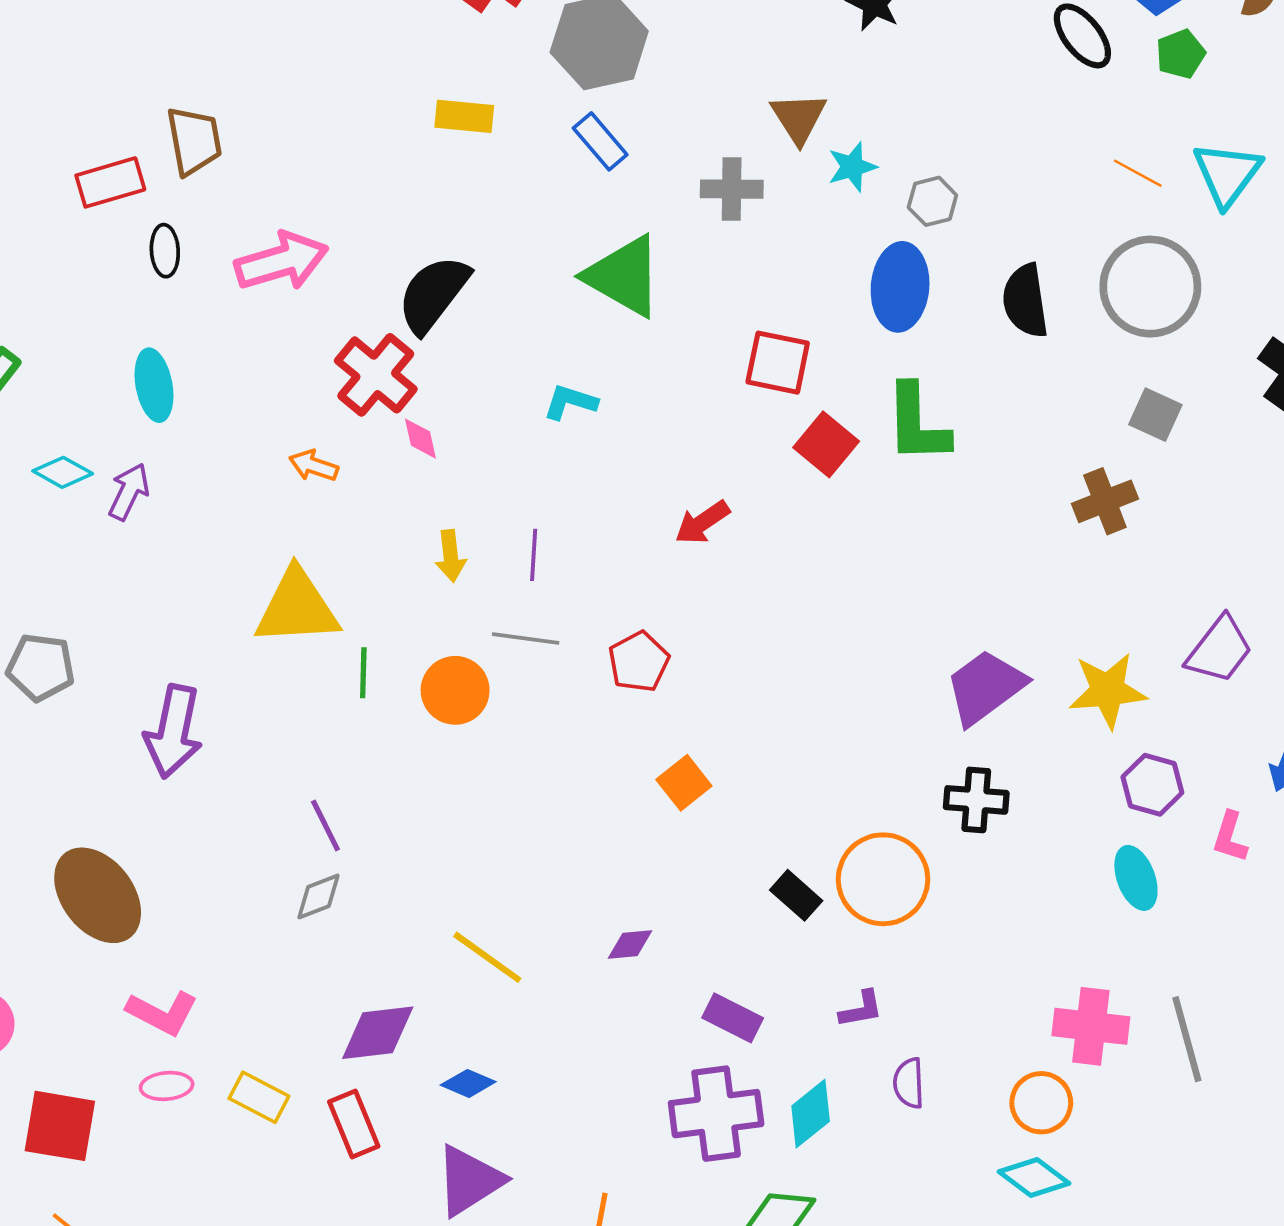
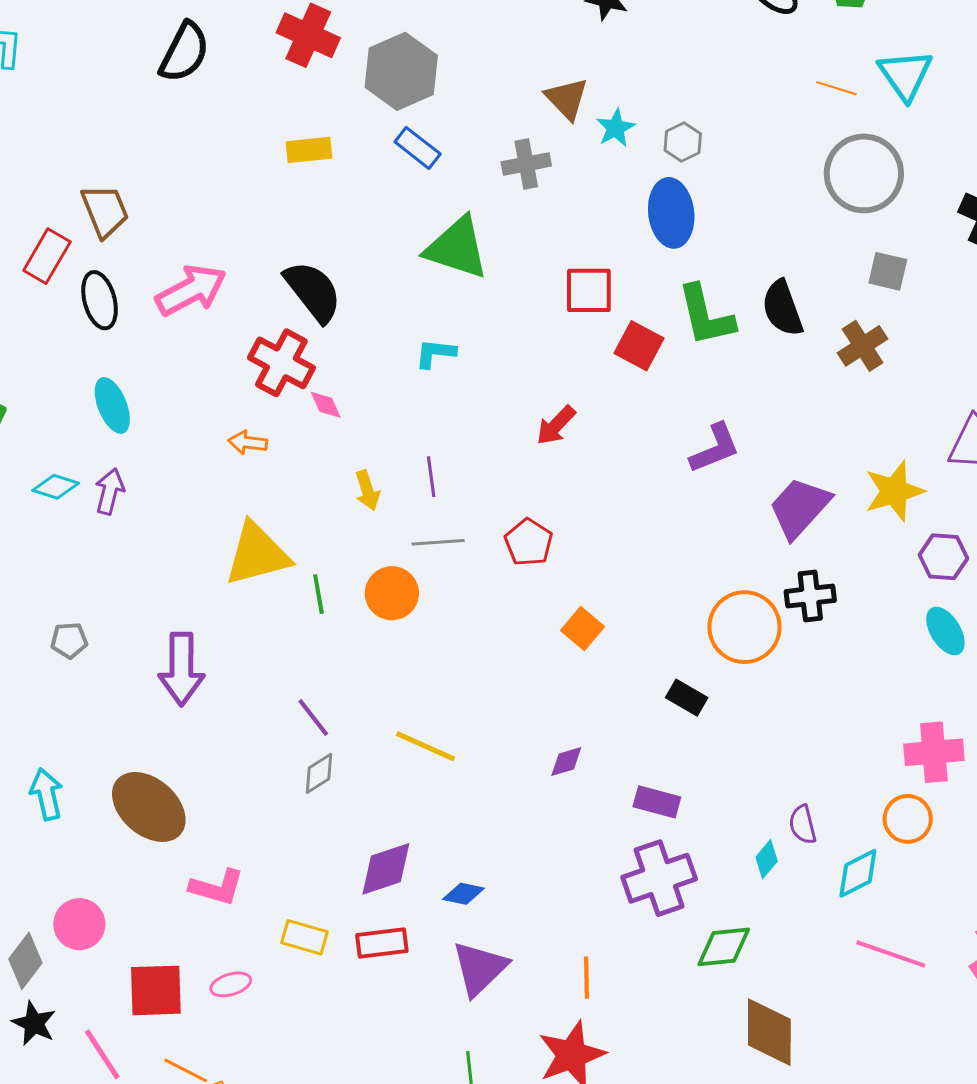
red rectangle: (110, 182) -> (47, 256), turned -32
black ellipse: (165, 251) -> (100, 300), size x1.4
black semicircle: (433, 294) -> (313, 292), turned 116
black semicircle: (1025, 301) -> (782, 308), moved
gray pentagon: (41, 667) -> (69, 640), size x0.7
orange circle: (883, 879) -> (744, 627), moved
yellow line: (487, 957) -> (426, 746), moved
purple L-shape: (861, 1009) -> (715, 448), moved, size x1.5
pink ellipse: (167, 1086) -> (231, 984), moved
cyan diamond: (811, 1114) -> (767, 859), moved, size x0.7
red rectangle: (354, 1124) -> (382, 943), turned -63
cyan diamond: (1034, 1177) -> (858, 873), moved, turned -52

